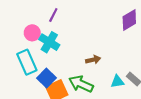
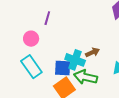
cyan cross: (49, 42) -> (75, 60), moved
blue square: (46, 78) -> (63, 68), moved, turned -30

